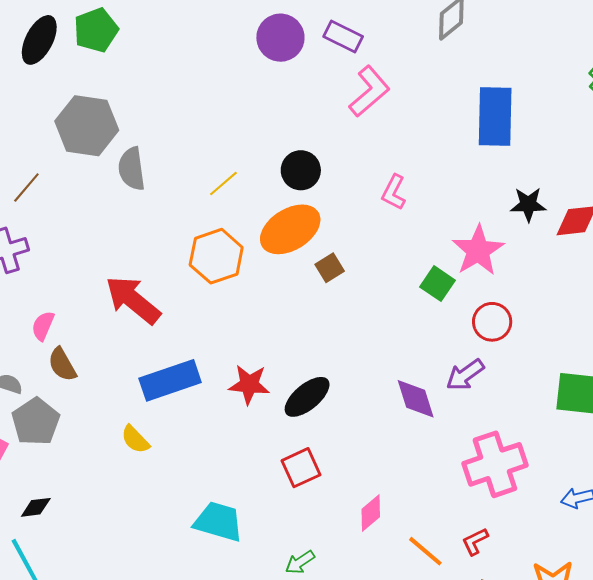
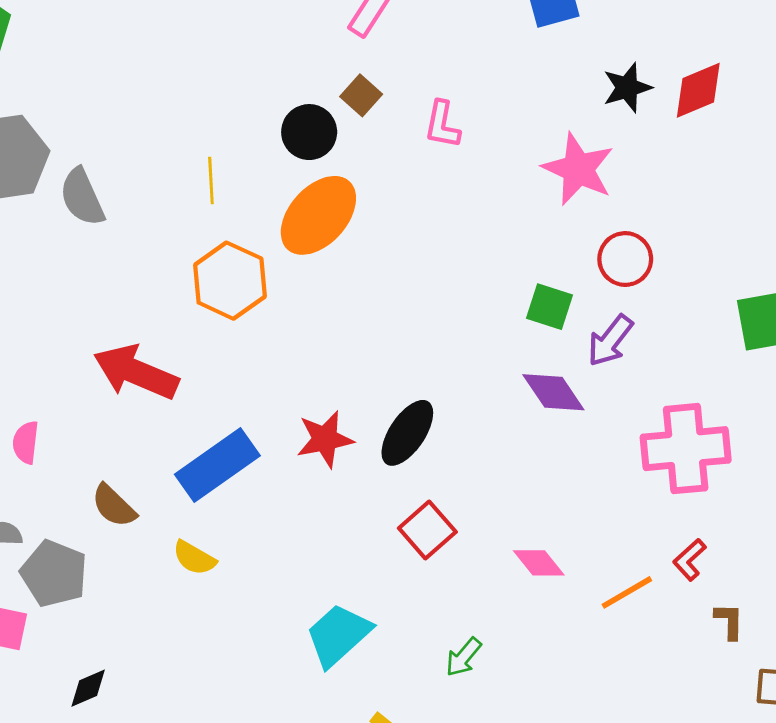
yellow line: (223, 184) -> (211, 180), turned -36
brown square: (330, 268) -> (361, 95), moved
green square: (438, 284) -> (550, 307), moved
brown semicircle: (62, 365) -> (114, 506), moved
pink cross: (495, 464) -> (686, 449), turned 30
pink diamond: (371, 513) -> (539, 563), turned -72
cyan trapezoid: (218, 522) -> (338, 635), turned -42
orange line: (425, 551) -> (627, 592), turned -54

